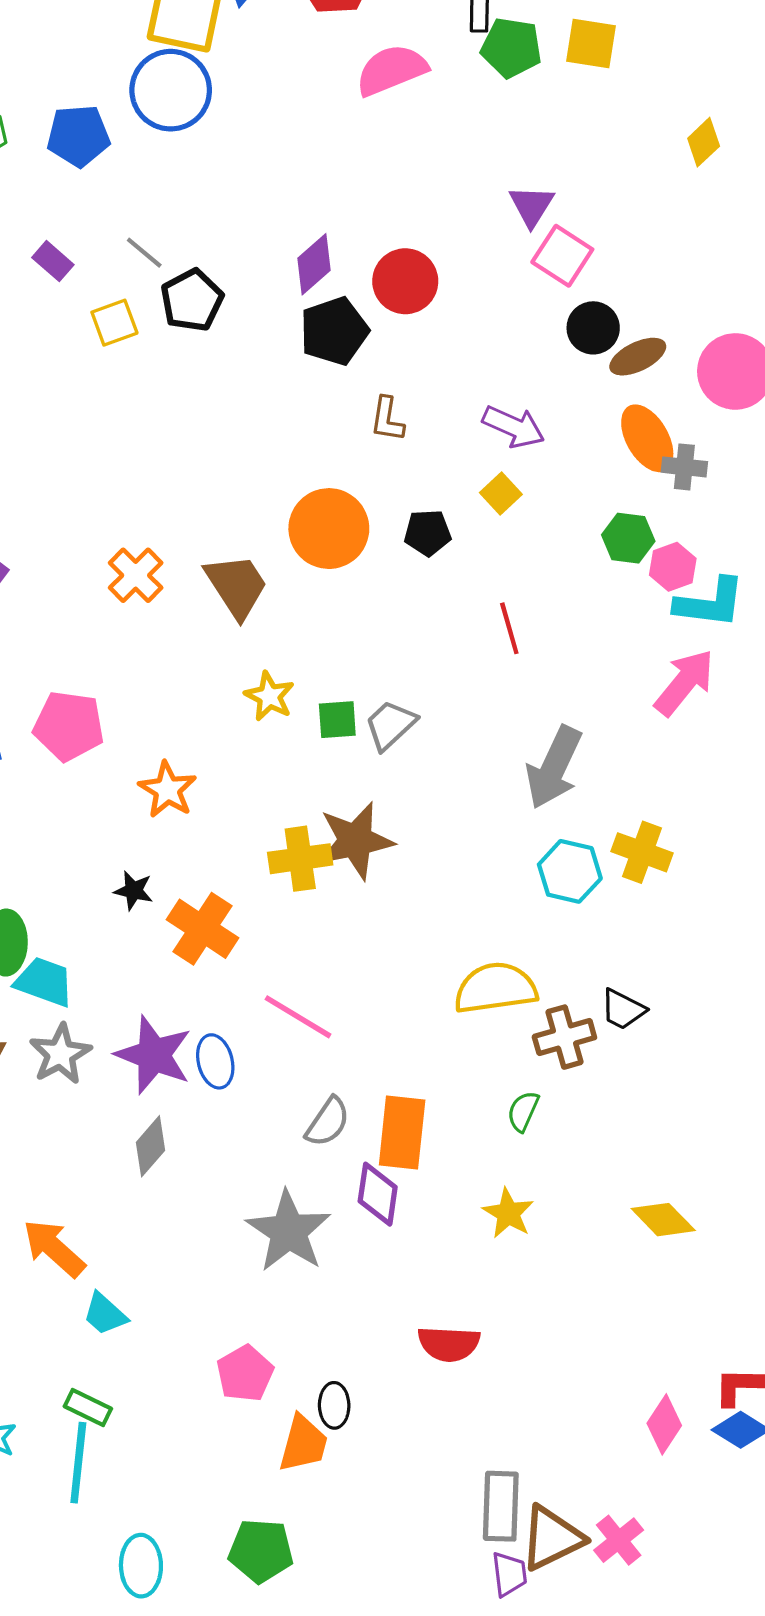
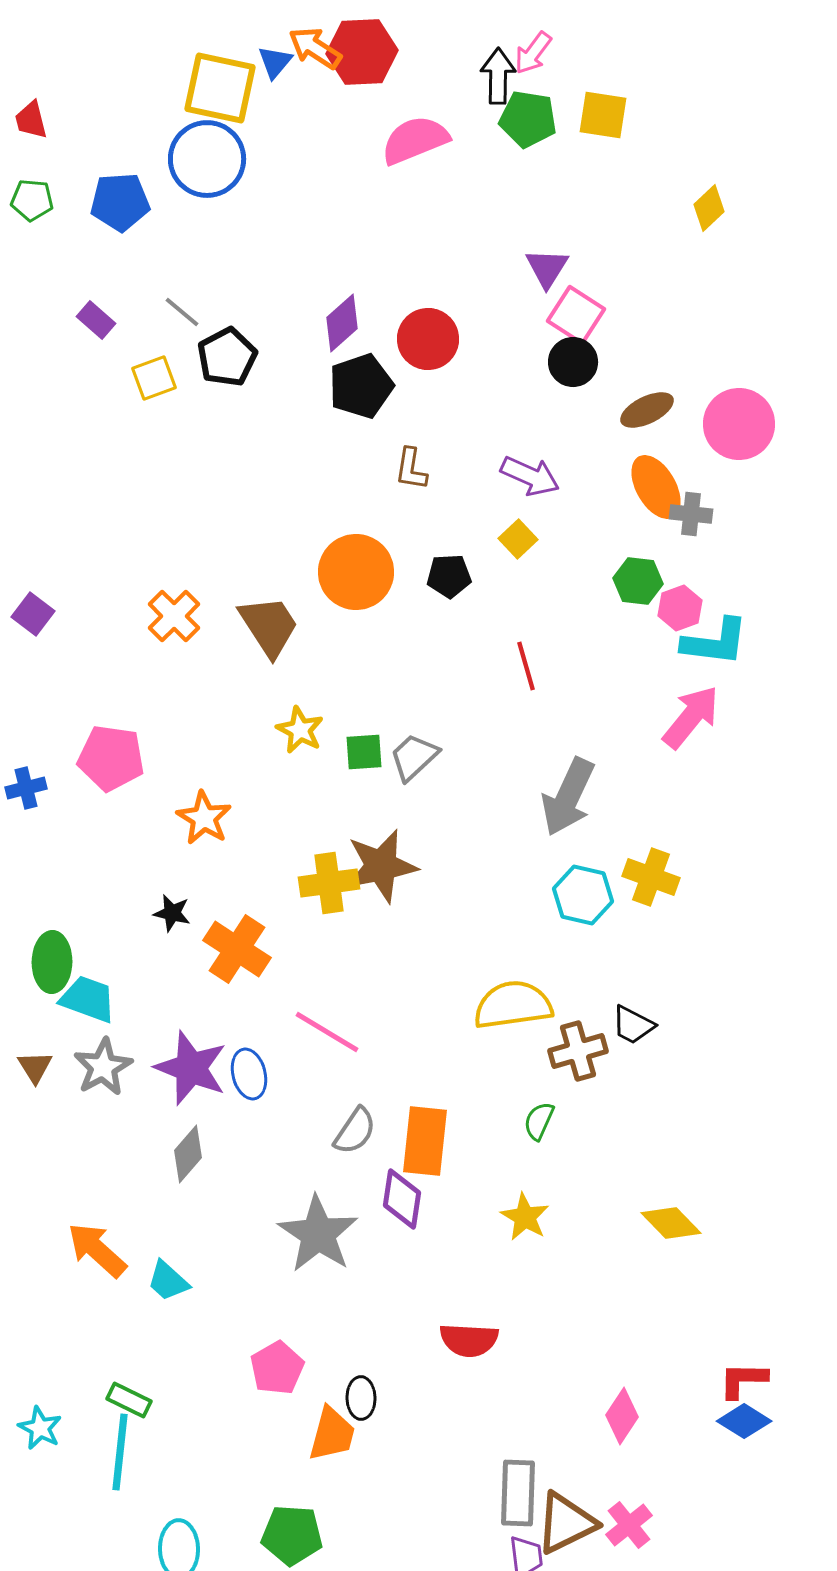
black circle: (593, 328) -> (573, 362), moved
cyan trapezoid: (105, 1314) -> (168, 1281), moved
pink diamond: (664, 1424) -> (622, 1416), moved

